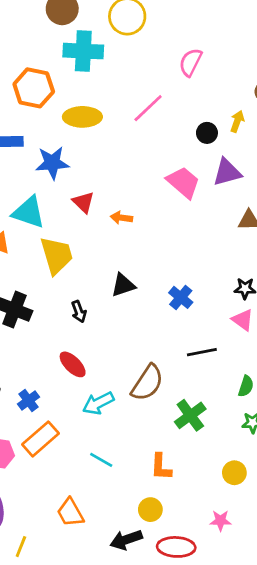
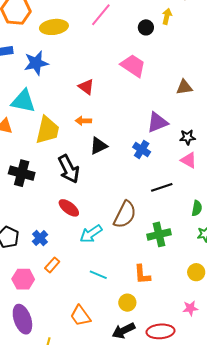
purple triangle: (227, 172) -> (157, 122), moved
red triangle: (83, 202) -> (86, 87), moved
orange arrow: (121, 218) -> (83, 121), moved
yellow trapezoid: (57, 255) -> (47, 130), turned 36
black arrow: (79, 312) -> (69, 169), size x1.8
green cross: (190, 415) -> (159, 234), turned 30
orange rectangle: (40, 439) -> (52, 265), size x0.6
yellow circle: (150, 510) -> (127, 303), moved

